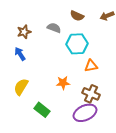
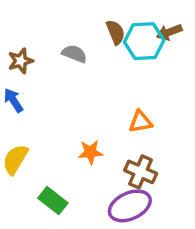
brown semicircle: (77, 16) -> (116, 32), turned -136
cyan hexagon: (77, 44) -> (144, 41), moved

